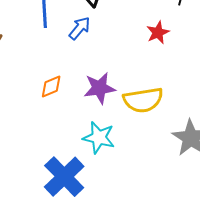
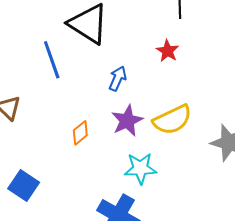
blue arrow: (80, 28) -> (118, 79), moved

